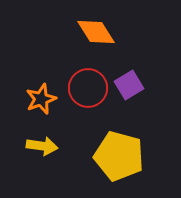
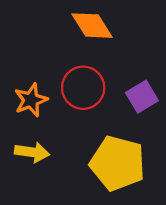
purple square: (129, 85) -> (142, 97), moved

